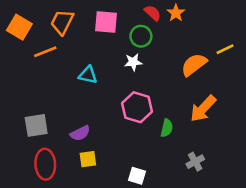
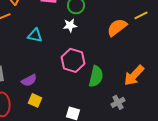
orange arrow: (203, 109) -> (134, 75), moved
green semicircle: (167, 128) -> (96, 76), size x1.5
yellow square: (88, 159) -> (35, 100), turned 32

